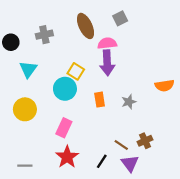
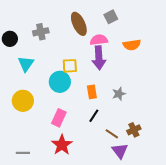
yellow square: (76, 71) -> (70, 66), turned -35
orange semicircle: (165, 86) -> (132, 45), moved
black line: (102, 161) -> (94, 116), moved

